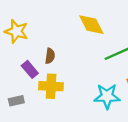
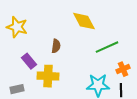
brown semicircle: (50, 56) -> (56, 46), moved

